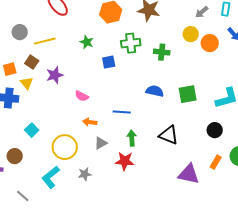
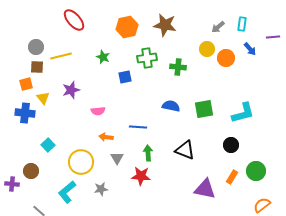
brown square: (32, 62) -> (37, 67), moved, turned -32
pink semicircle: (82, 96) -> (98, 111), turned -32
gray triangle: (101, 143) -> (117, 158), turned -32

